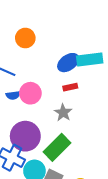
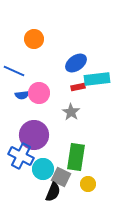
cyan rectangle: (90, 59) -> (97, 79), moved
green rectangle: (57, 147) -> (76, 157), moved, turned -36

